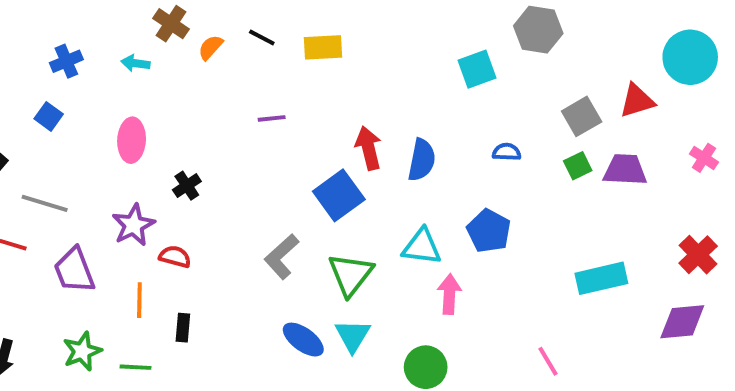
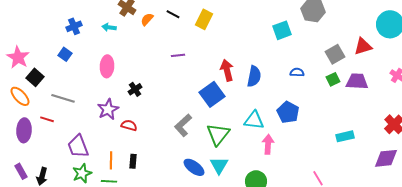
yellow rectangle: (323, 47) -> (204, 19), turned -60
purple trapezoid: (74, 270) -> (78, 146), moved
cyan rectangle: (601, 278) -> (345, 136), size x0.7
orange line: (139, 300) -> (111, 160), moved

